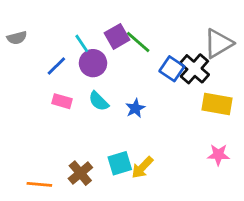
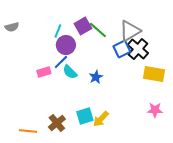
cyan line: (82, 43) -> (58, 31), turned 56
gray triangle: (218, 43) -> (130, 31), moved
blue line: (56, 66) -> (61, 62), moved
blue square: (172, 69) -> (122, 49), turned 30
pink rectangle: (62, 101) -> (44, 72), turned -32

